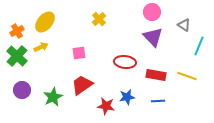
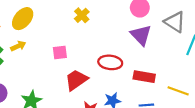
gray triangle: (184, 25) -> (175, 22), size x1.5
yellow line: (187, 76) -> (178, 91), moved
red trapezoid: (82, 85) -> (76, 80), moved

